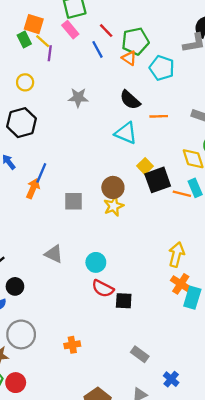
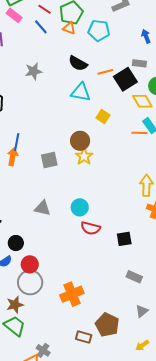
black square: (158, 180) -> (125, 79), moved
black square: (124, 301) -> (124, 239), moved
orange cross: (72, 345) -> (72, 294), moved, size x1.6
red circle: (16, 383) -> (30, 264), moved

